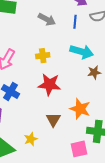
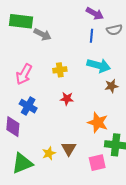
gray arrow: (47, 19) -> (43, 34), moved
red star: (49, 85) -> (67, 99), size x0.6
brown triangle: (53, 119) -> (69, 149), moved

